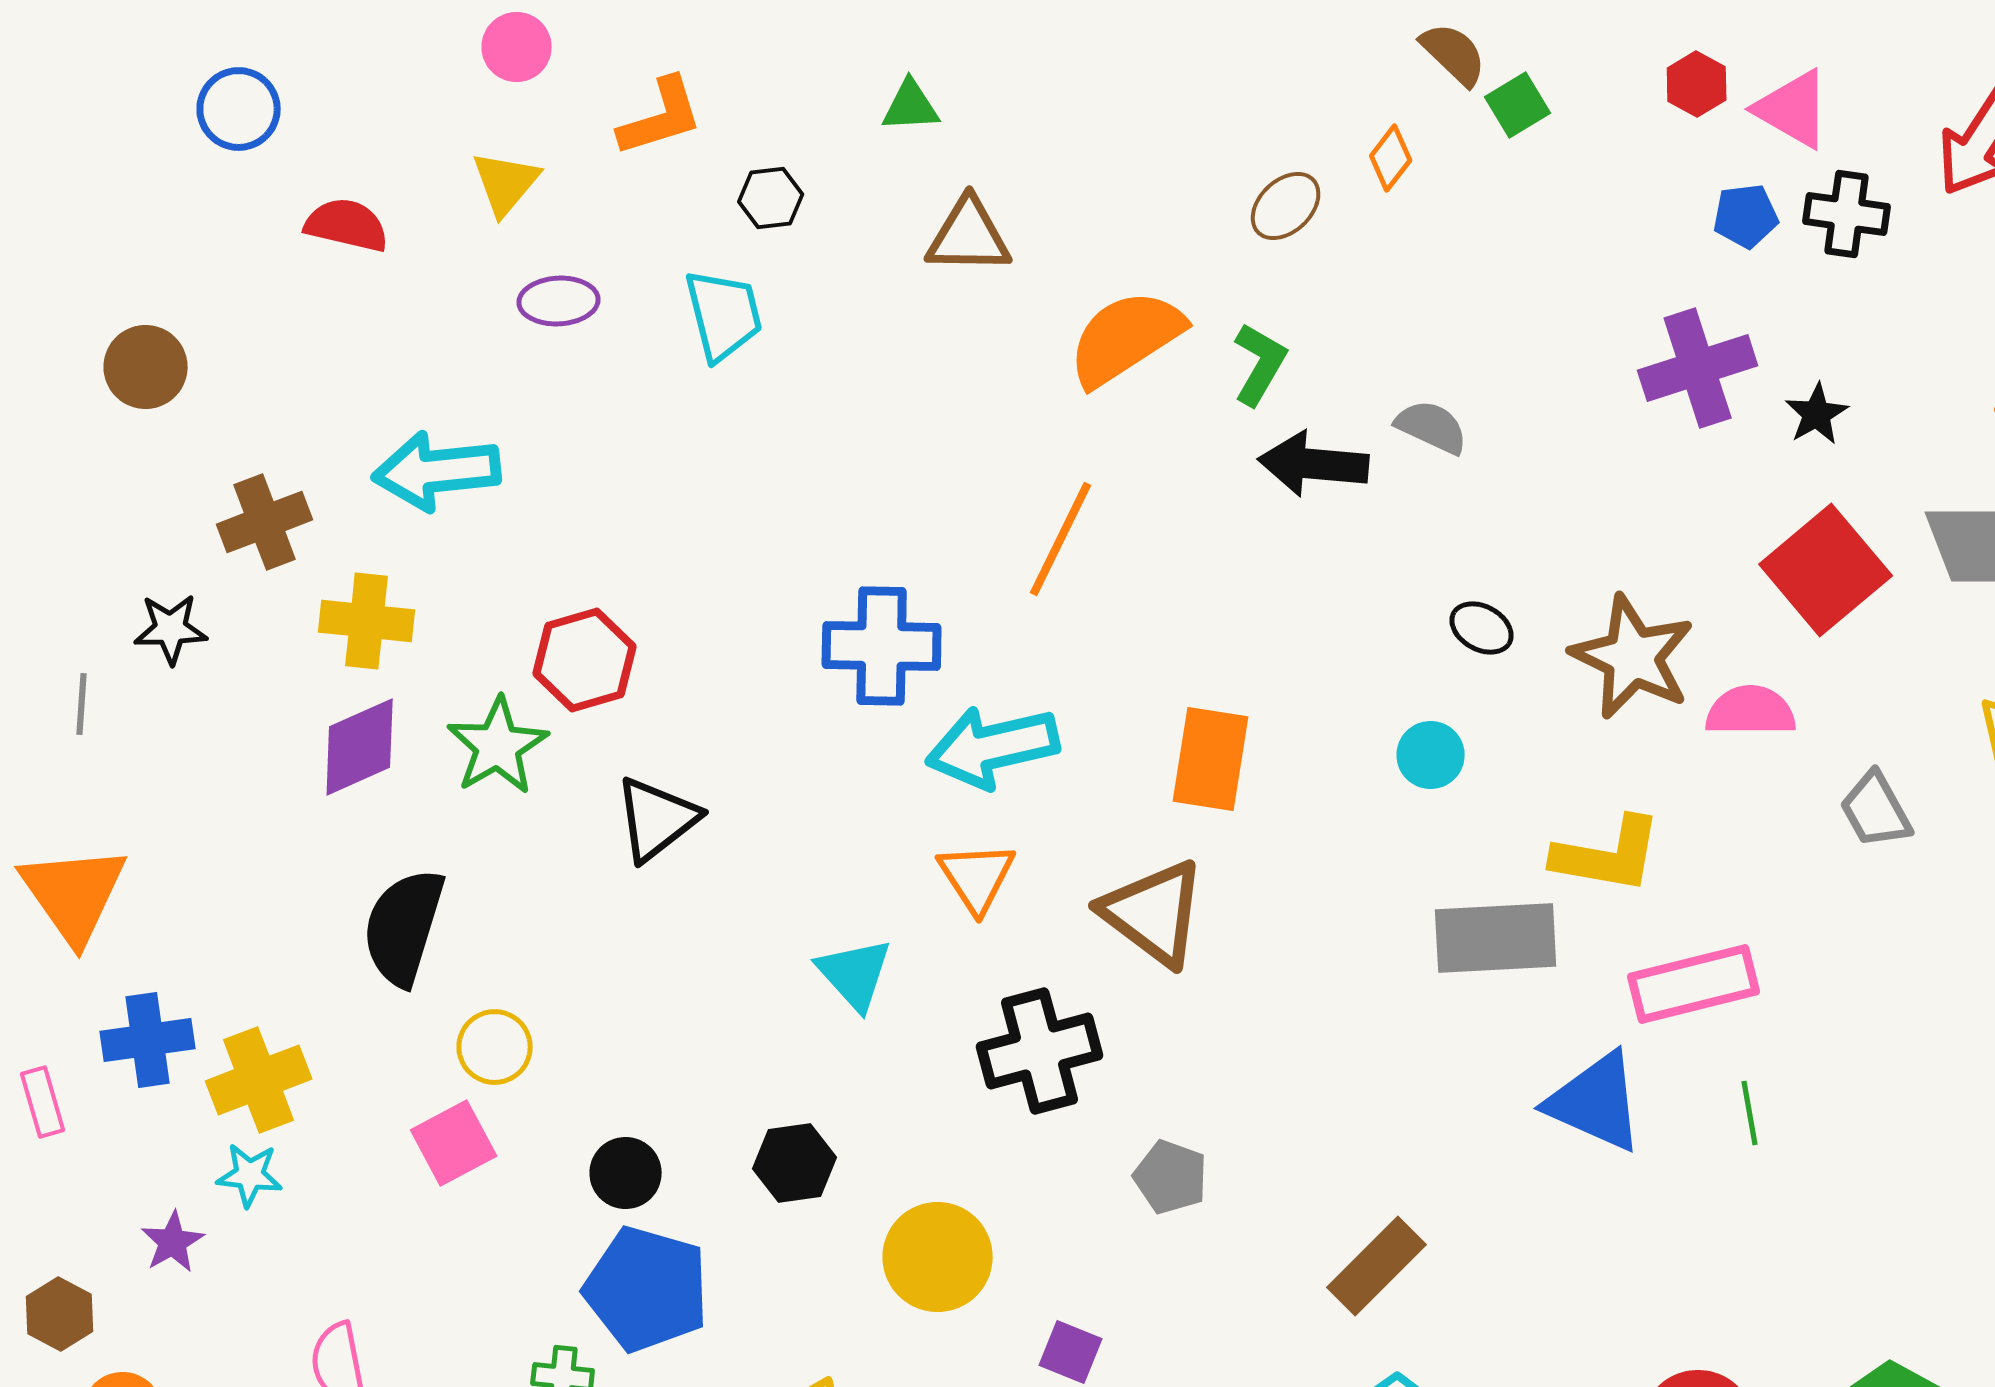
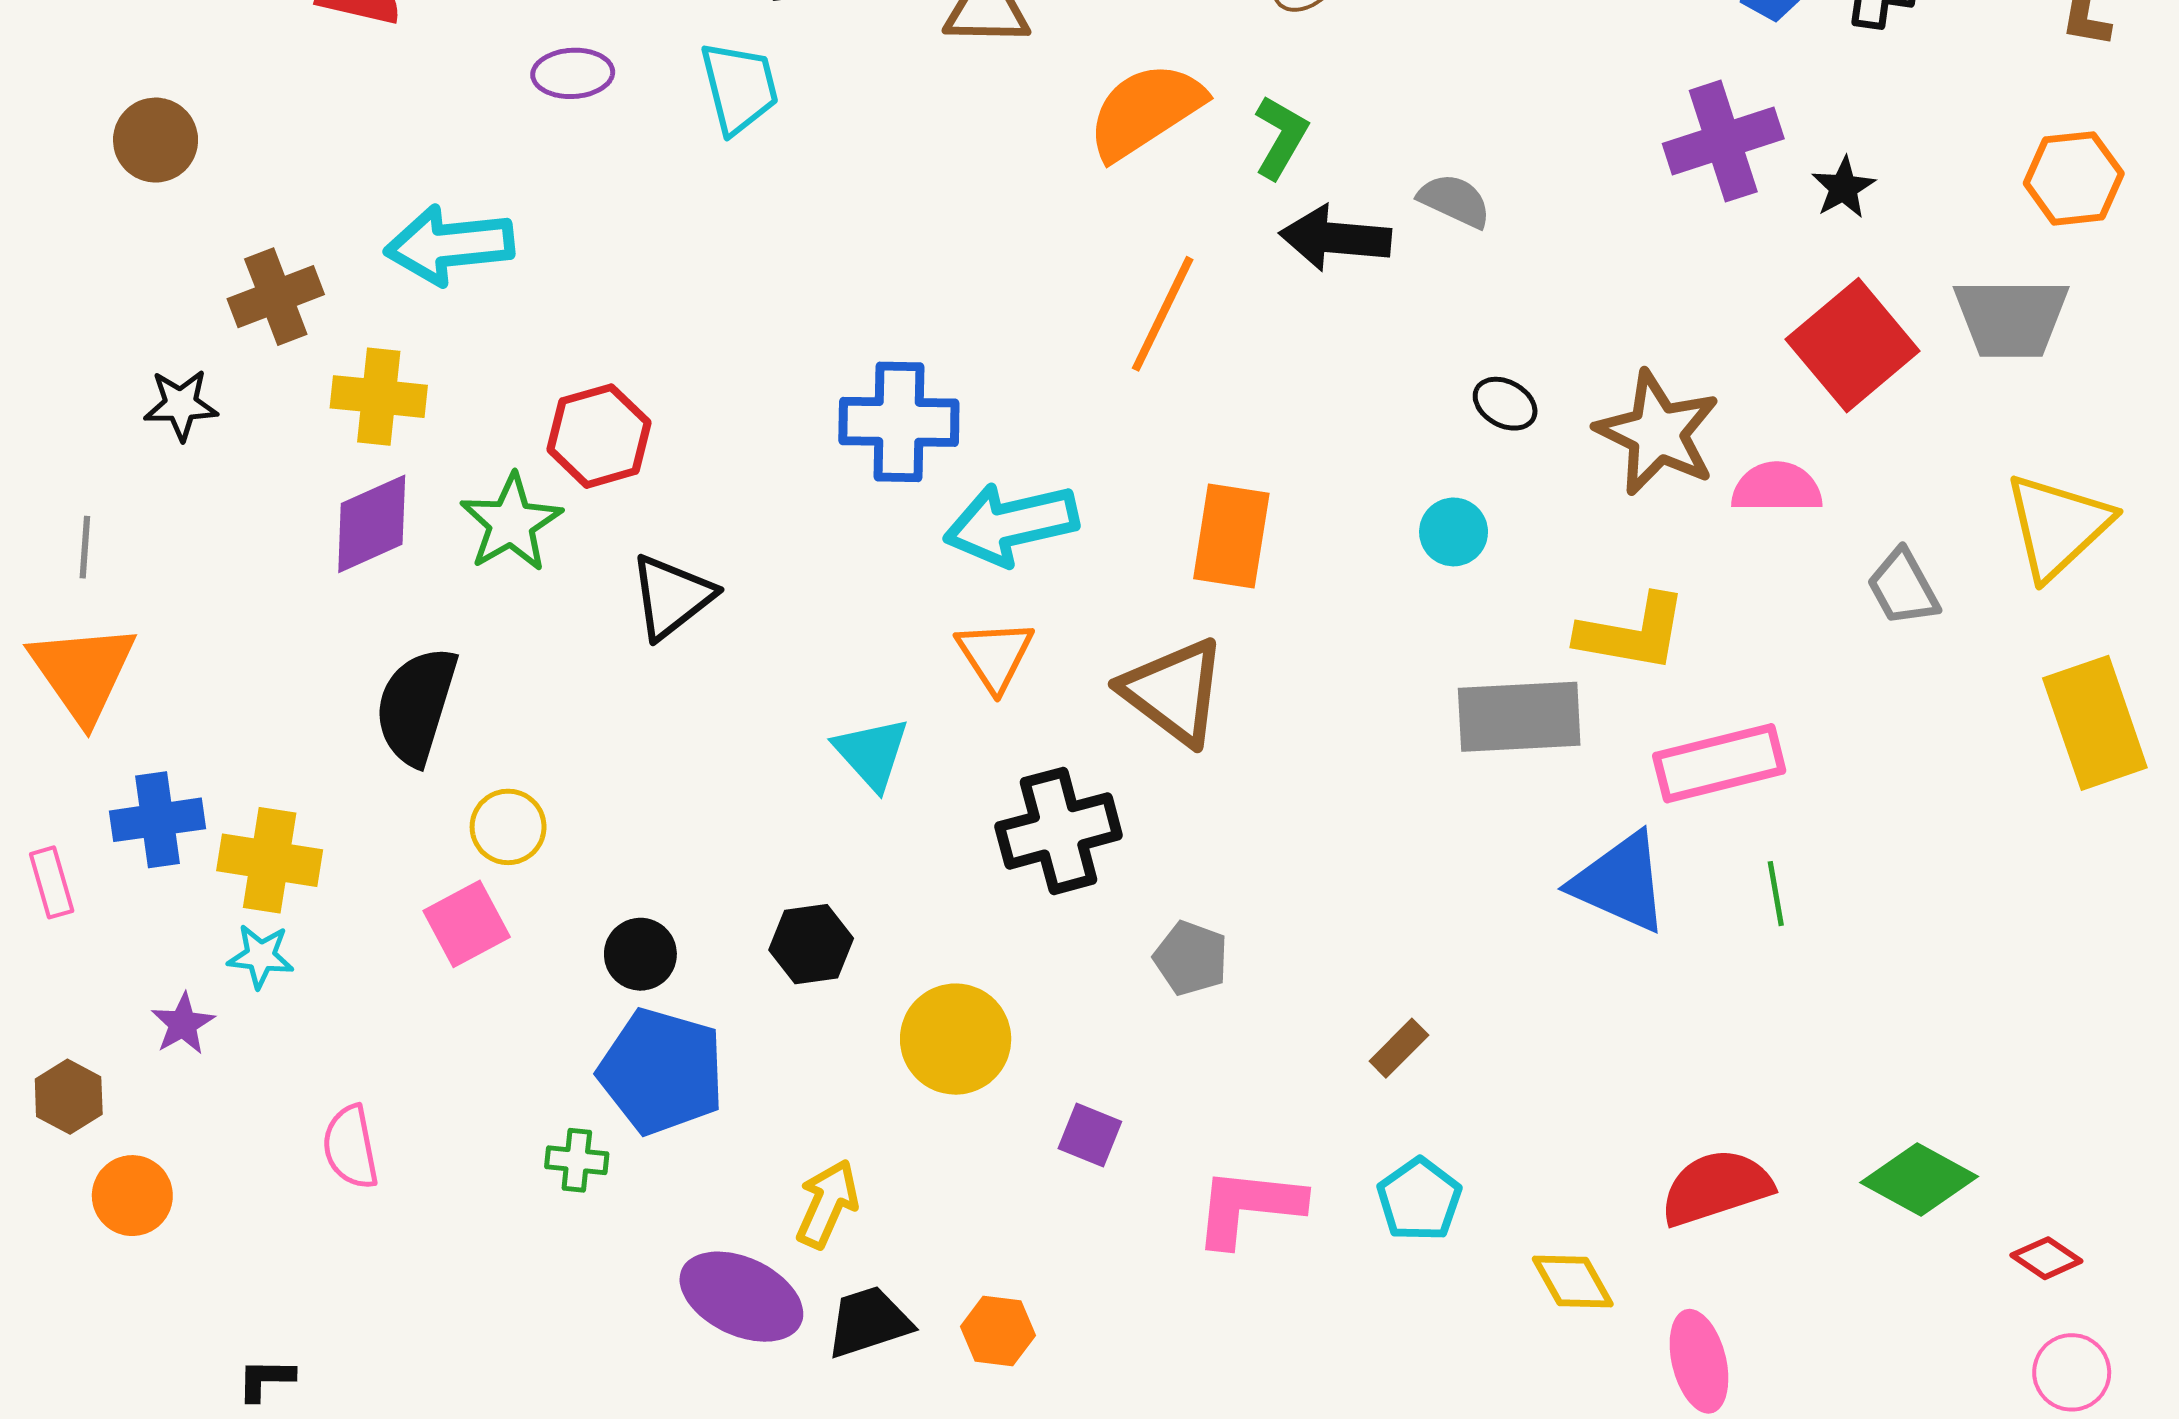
orange line: (1061, 539) -> (1163, 314), moved
gray line: (82, 704) -> (85, 547), moved
yellow cross: (259, 1080) -> (270, 860), turned 30
brown rectangle: (1377, 1266) -> (1399, 1048), size x0.6

